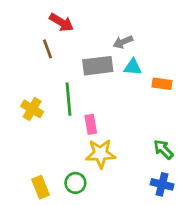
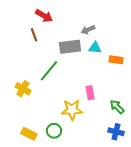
green line: (68, 99) -> (49, 71), turned 45
yellow cross: (32, 109) -> (23, 89), moved
pink rectangle: (91, 124) -> (90, 93), moved
yellow rectangle: (41, 187) -> (29, 134), turned -42

